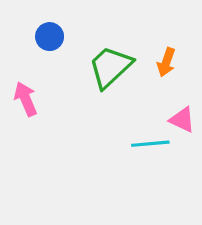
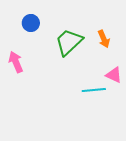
orange arrow: (166, 62) -> (104, 39), turned -42

